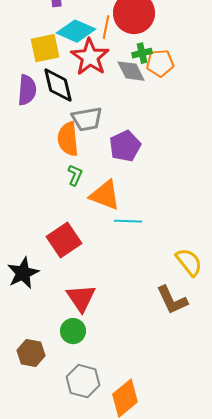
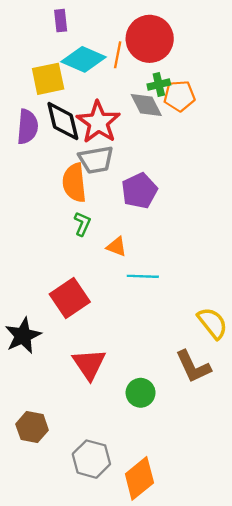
red star: (90, 57) -> (98, 122), moved
orange triangle: (105, 195) -> (117, 247), size x0.6
green circle: (73, 331) -> (141, 393), moved

